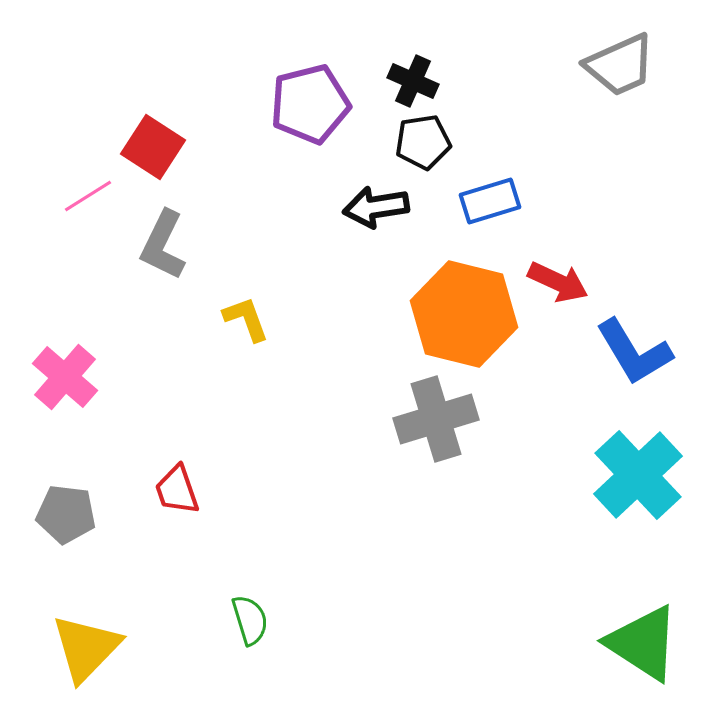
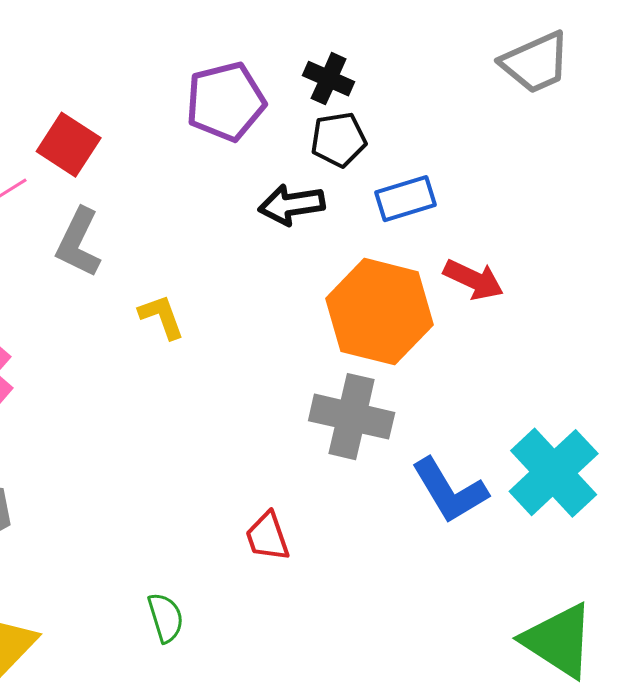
blue L-shape: (634, 352) -> (450, 491), moved
gray cross: (436, 419) -> (352, 417), turned 30
red trapezoid: (177, 490) -> (268, 537), moved

